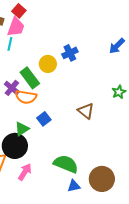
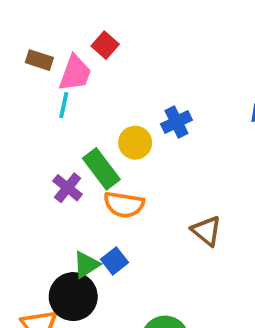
red square: (19, 11) -> (105, 45), moved
orange semicircle: (26, 97) -> (124, 205), moved
blue square: (44, 119) -> (114, 261), moved

